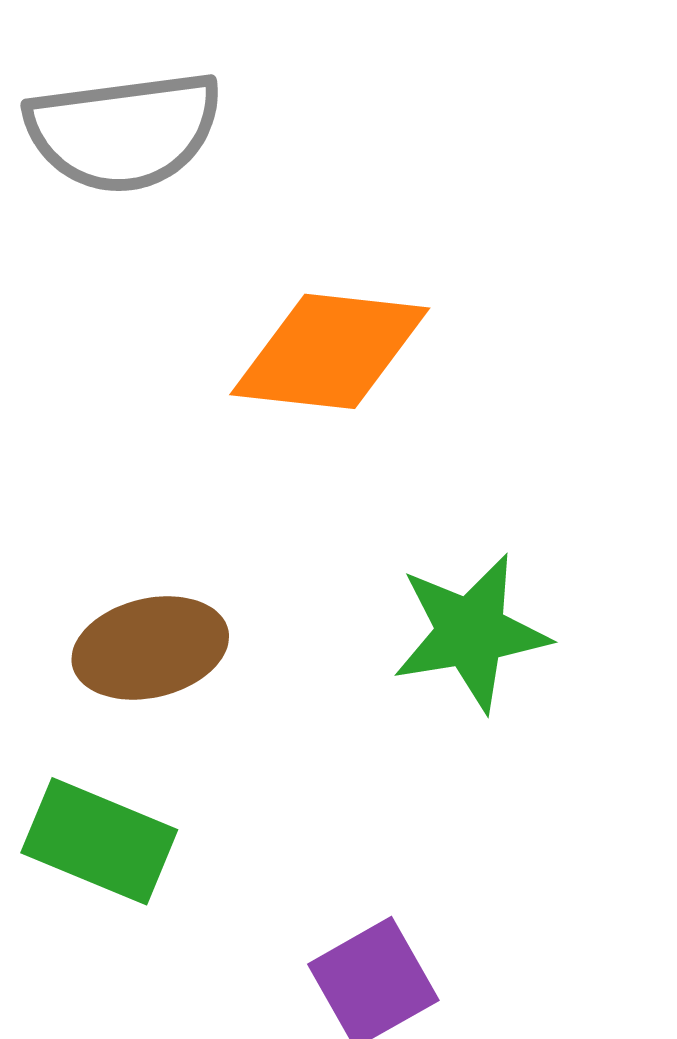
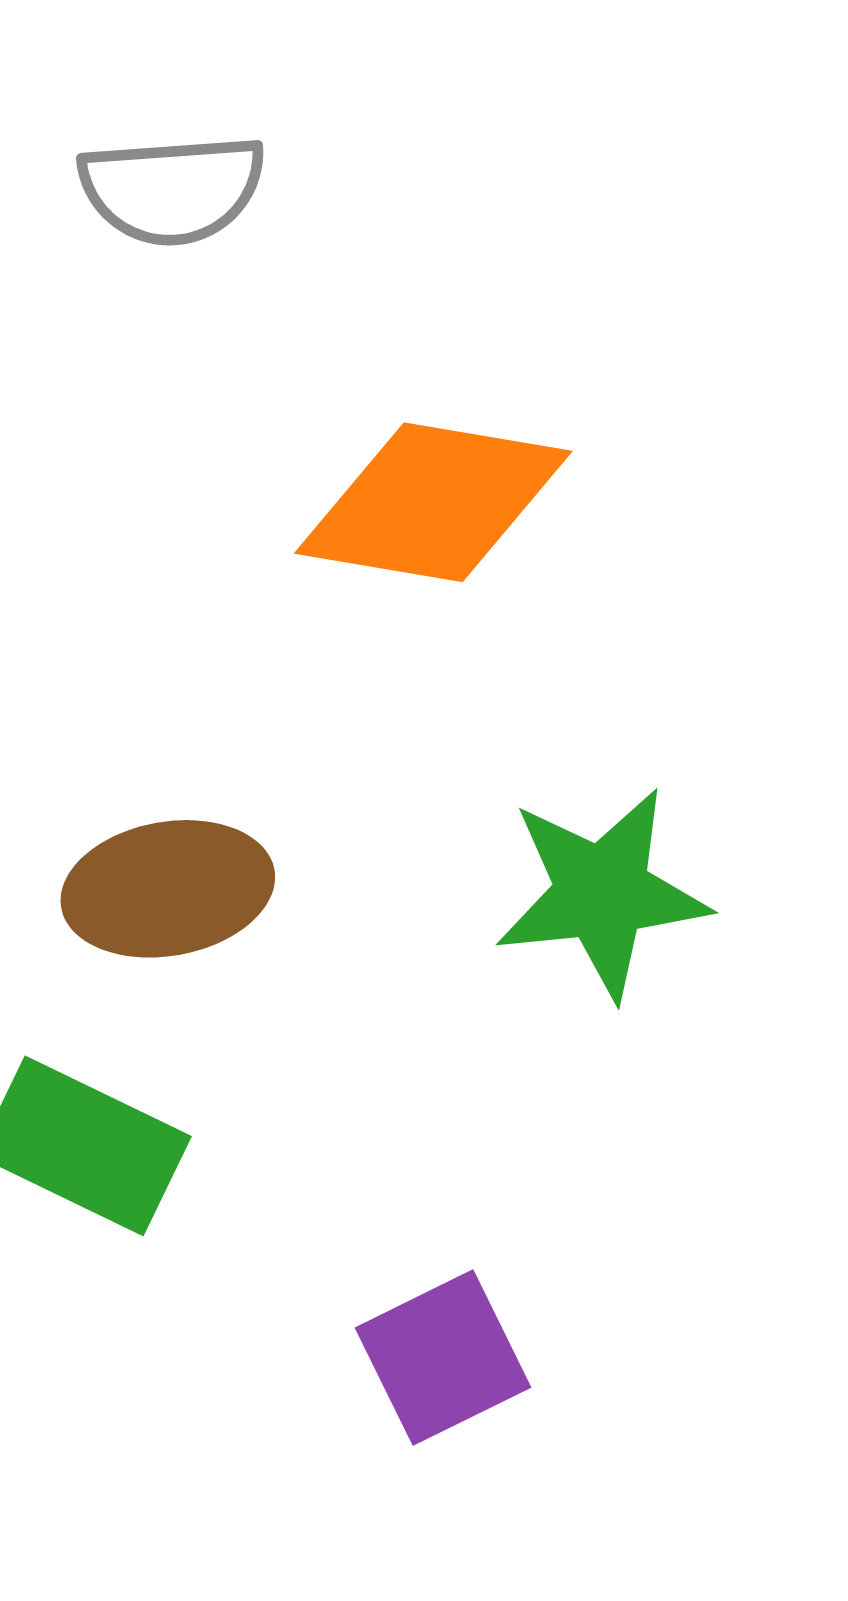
gray semicircle: (124, 131) -> (172, 189), size x0.7

